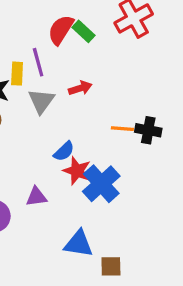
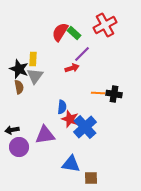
purple line: (38, 62) -> (82, 54), moved, turned 60
gray triangle: (41, 101) -> (35, 76), moved
blue semicircle: (64, 151) -> (62, 107), turned -40
purple triangle: (36, 197) -> (45, 135), size x1.5

